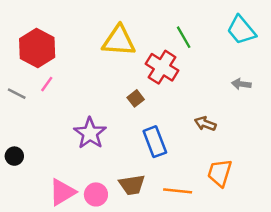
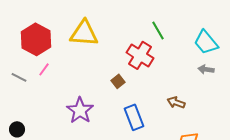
cyan trapezoid: (241, 30) -> (206, 42), moved
yellow triangle: (119, 41) -> (84, 33), moved

